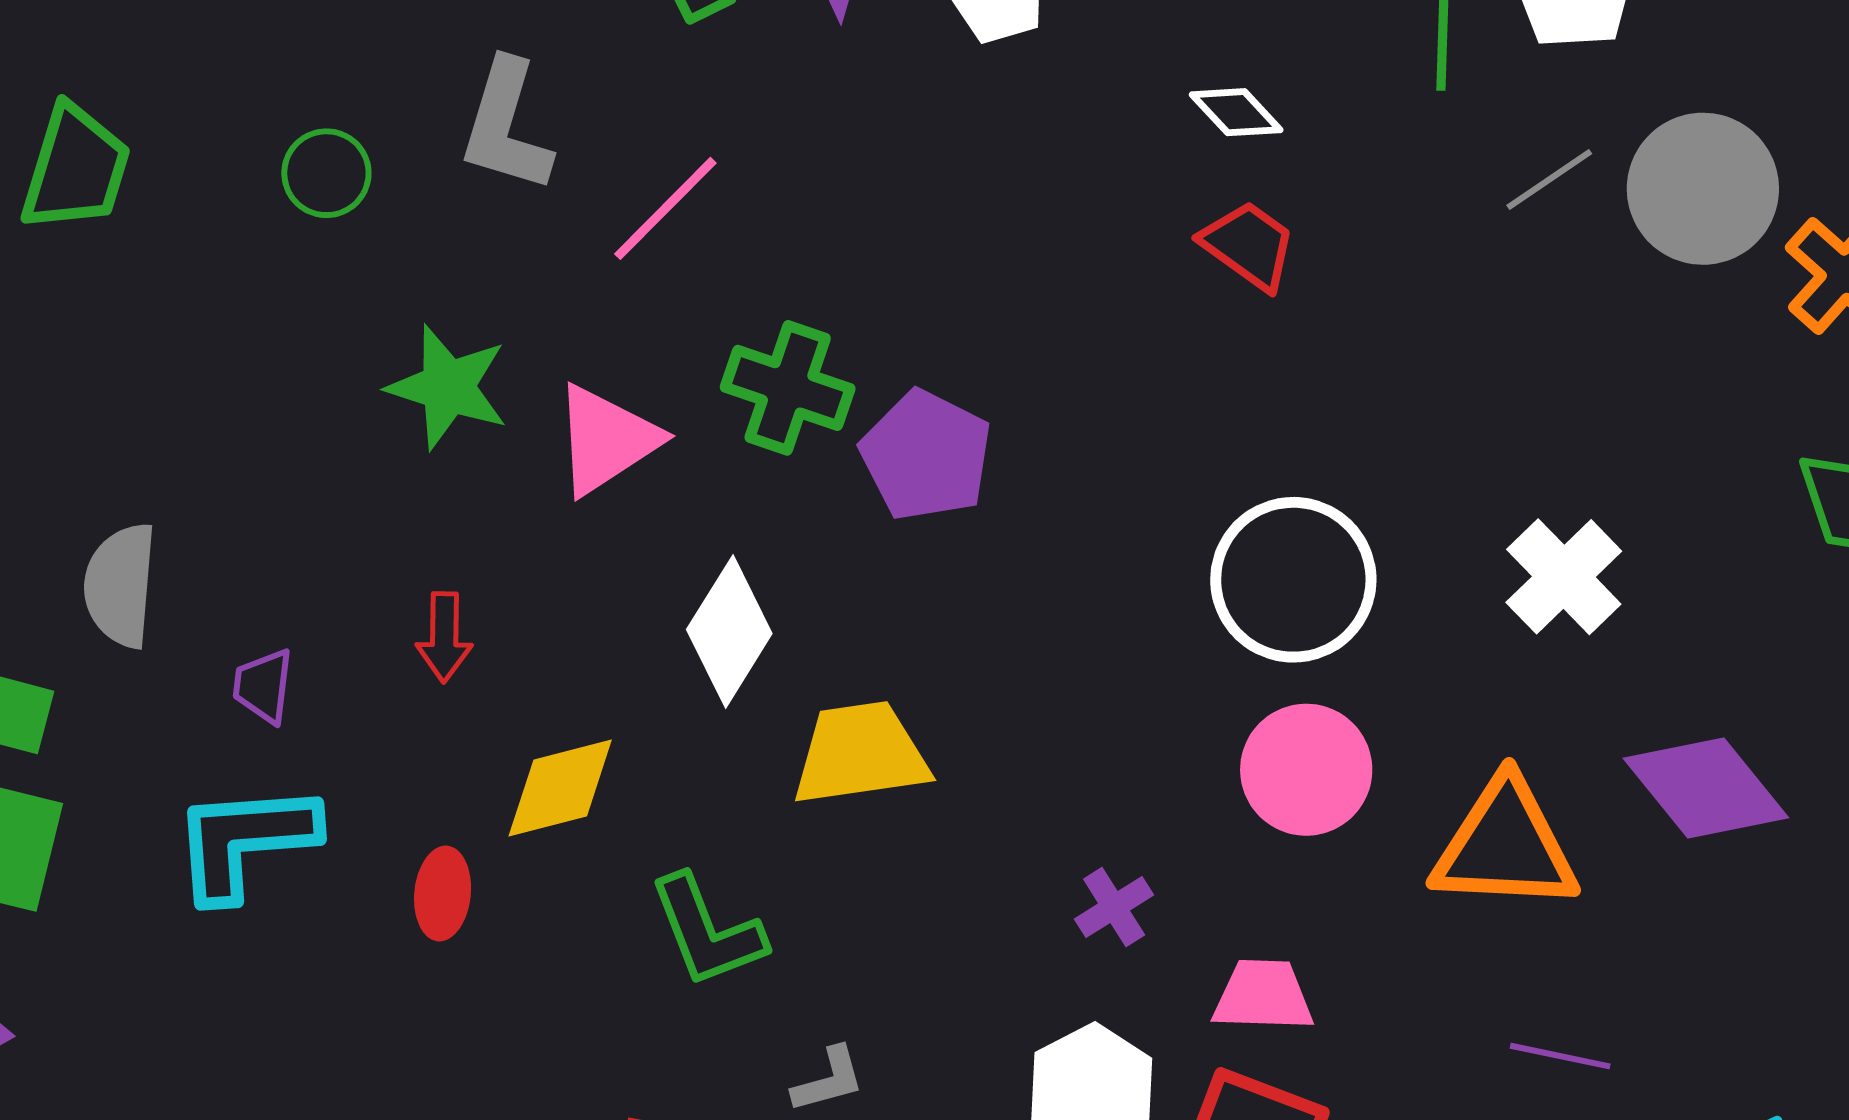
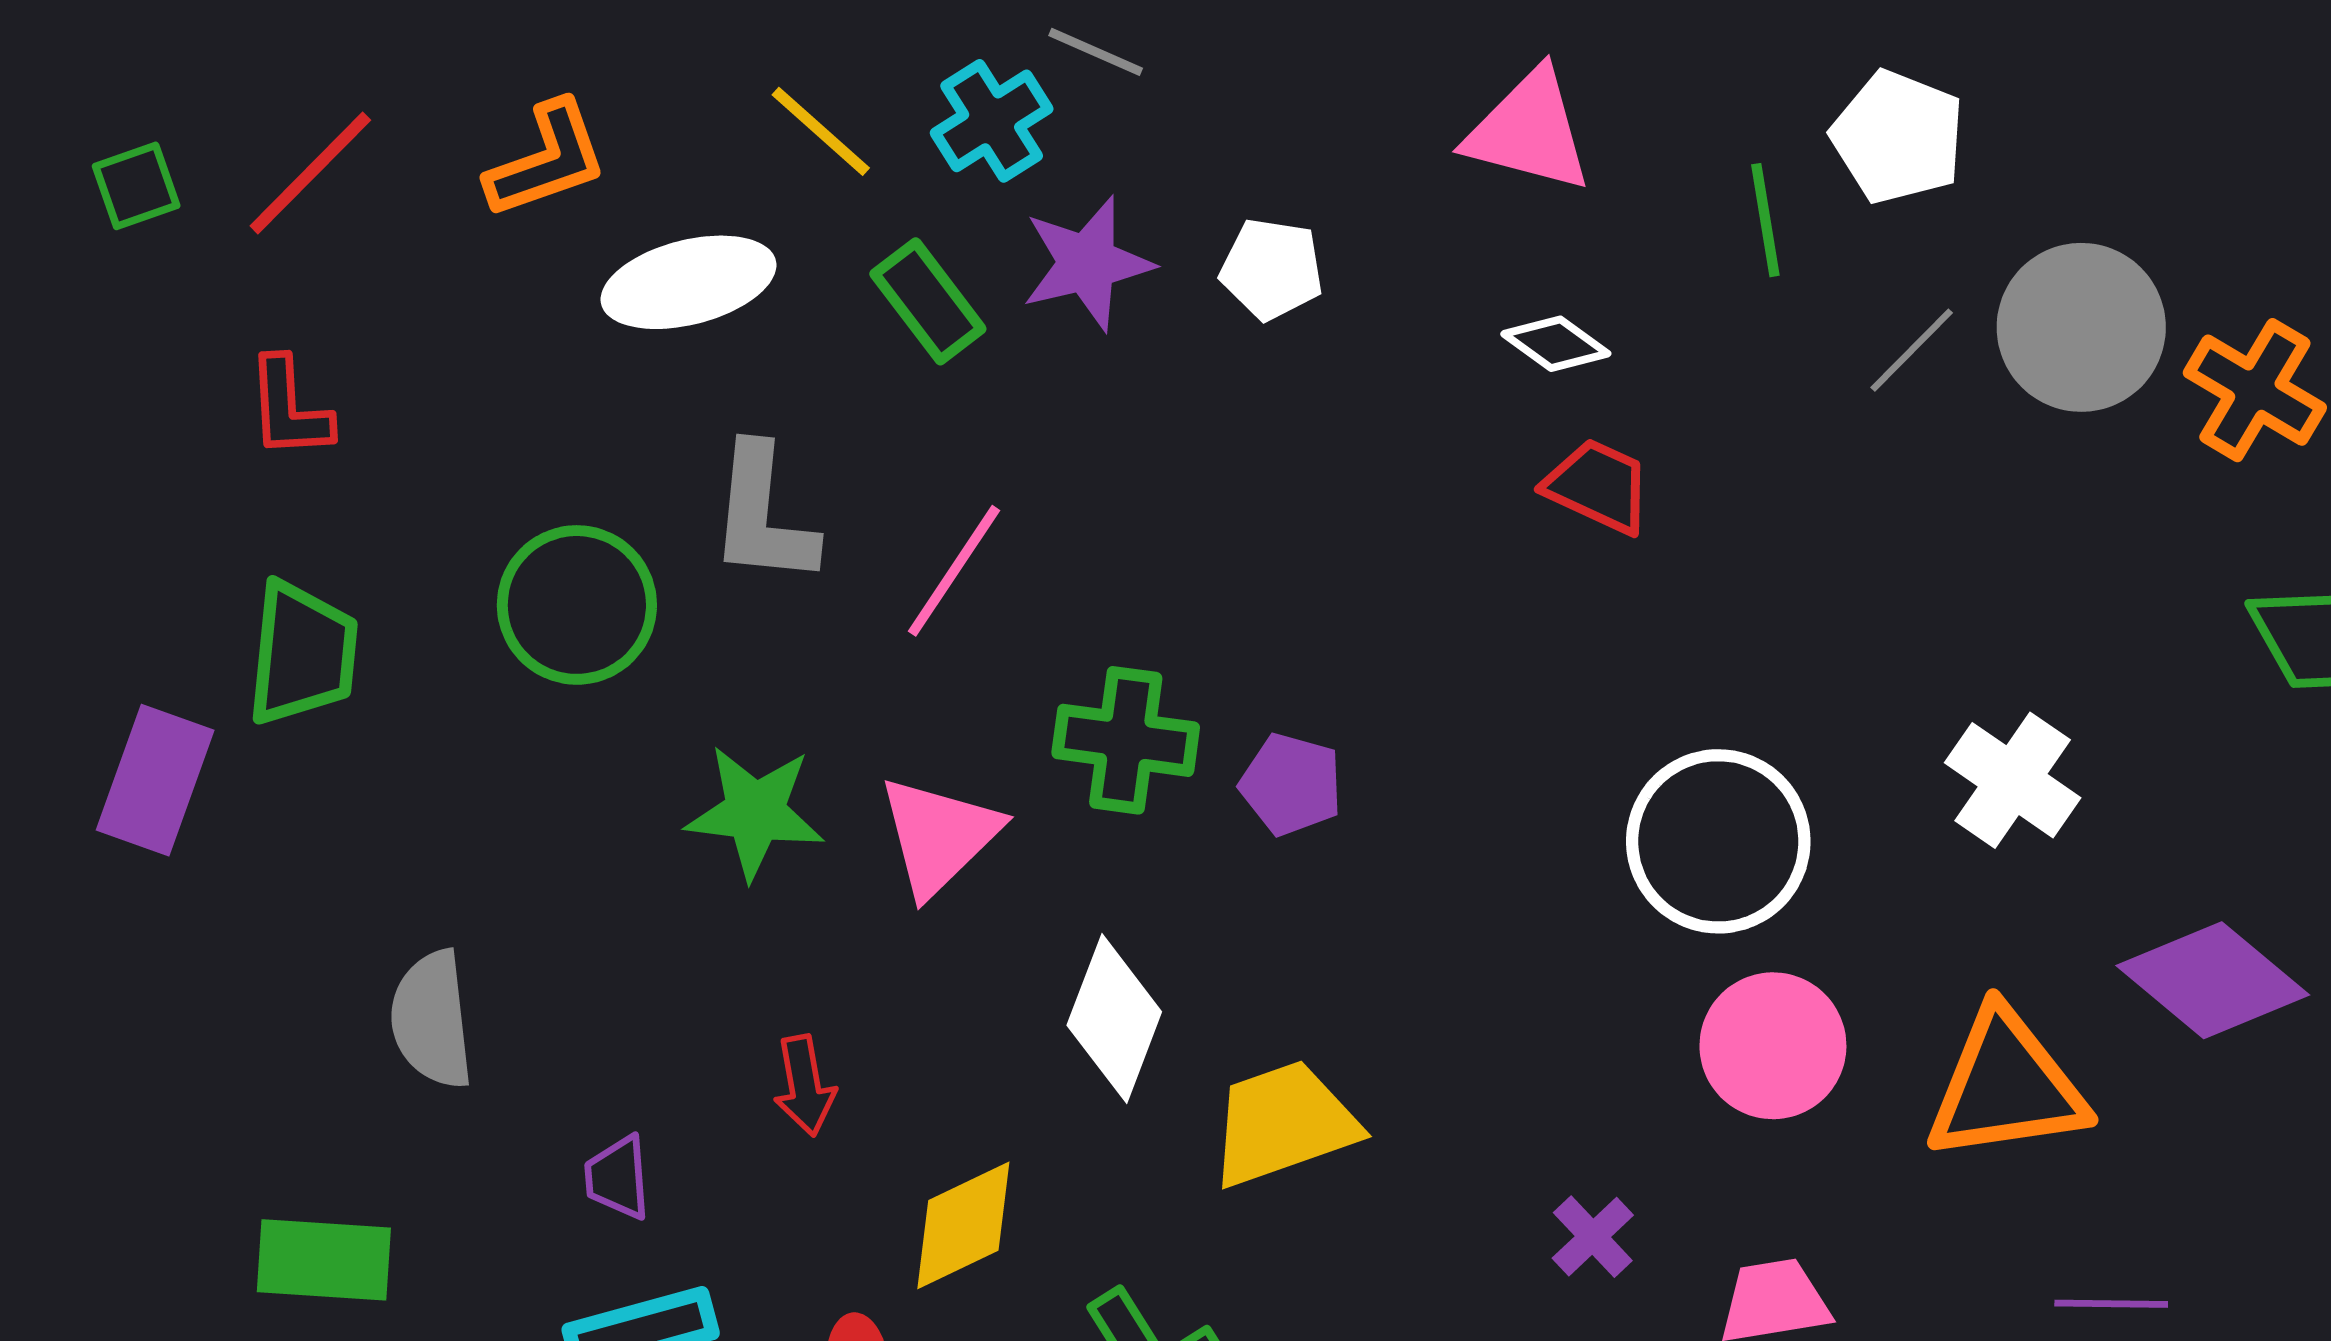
green circle: (326, 173) -> (577, 605), size x1.6
purple pentagon: (926, 455) -> (1291, 784), size x0.7
gray semicircle: (120, 585) -> (432, 1020), moved

